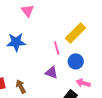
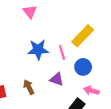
blue star: (16, 42) -> (38, 50), moved
brown arrow: (21, 87) -> (29, 87), moved

